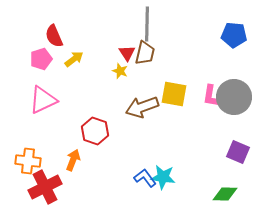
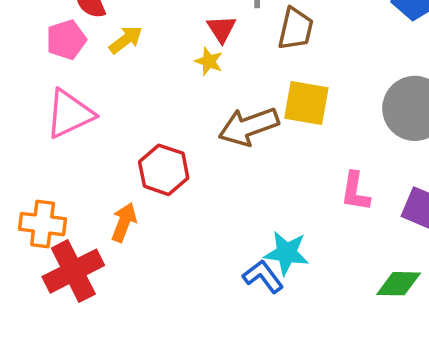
brown trapezoid: (145, 53) -> (296, 29), moved
pink L-shape: (211, 96) -> (355, 192), moved
blue L-shape: (145, 178) -> (263, 276), moved

